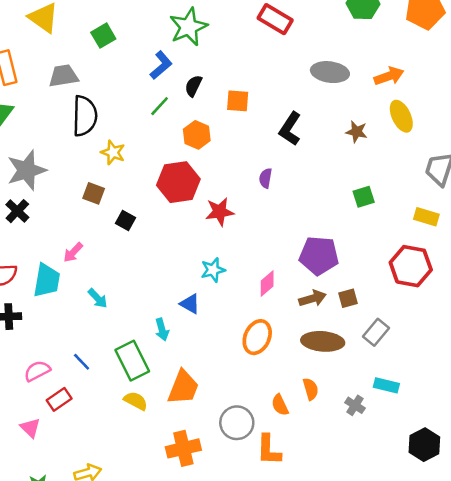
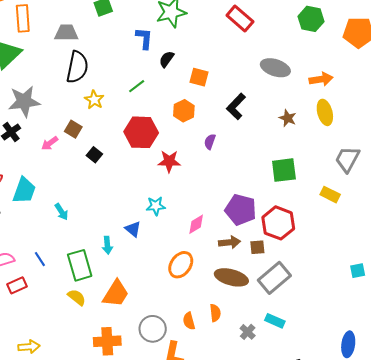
blue L-shape: (161, 65) -> (144, 38), turned -55
green line: (160, 106) -> (137, 86), moved
orange hexagon: (197, 135) -> (184, 111), moved
green square: (364, 197) -> (284, 170), size x1.5
pink arrow: (73, 252) -> (50, 143), moved
red hexagon: (411, 266) -> (278, 223), moved
gray rectangle: (376, 332) -> (274, 278), size x1.5

